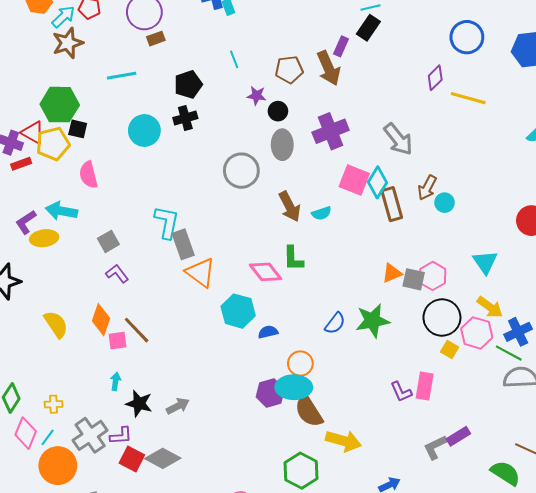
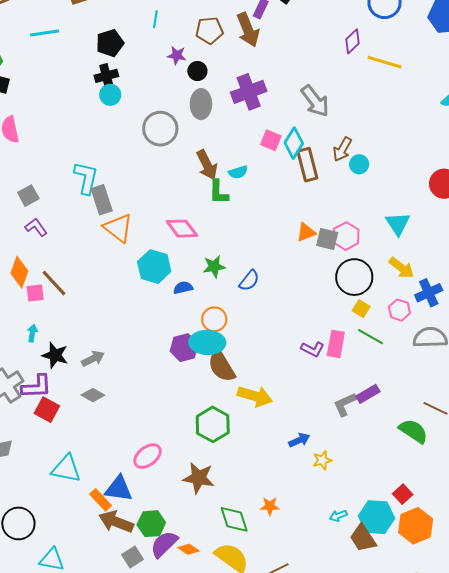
cyan line: (234, 59) -> (155, 19), turned 30
cyan circle: (144, 131) -> (110, 95), moved, size x0.7
pink square: (354, 180) -> (271, 140), size x0.7
green L-shape: (293, 258) -> (219, 192), moved
green star: (373, 321) -> (214, 267), moved, size x0.7
pink hexagon: (477, 333) -> (399, 310), moved, size x0.7
green line: (509, 353) -> (371, 337), moved
purple L-shape: (401, 392) -> (313, 349), turned -40
purple L-shape: (121, 436) -> (37, 387), size x1.4
gray diamond: (163, 458) -> (93, 395), moved, size x0.7

